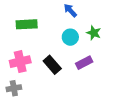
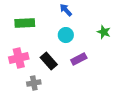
green star: (94, 33) -> (104, 32), moved
gray cross: (14, 88) -> (34, 83), moved

